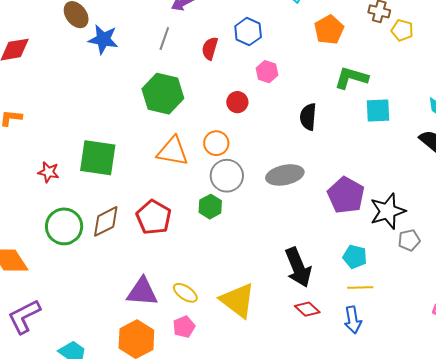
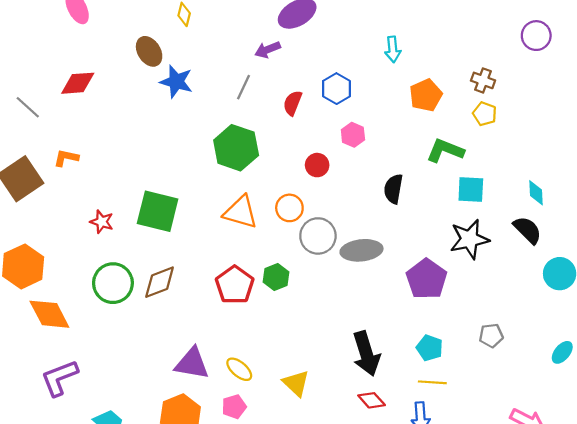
yellow pentagon: (402, 30) -> (485, 114), moved
gray circle: (227, 176) -> (318, 236), moved
black star: (388, 211) -> (469, 239), moved
red pentagon: (154, 217) -> (235, 285), moved
yellow triangle: (238, 300) -> (296, 383), size x0.7

